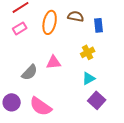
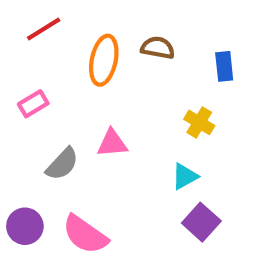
blue rectangle: (99, 25) -> (224, 66), moved
pink rectangle: (20, 28) -> (33, 104), moved
yellow cross: (88, 52) -> (199, 122), moved, turned -32

